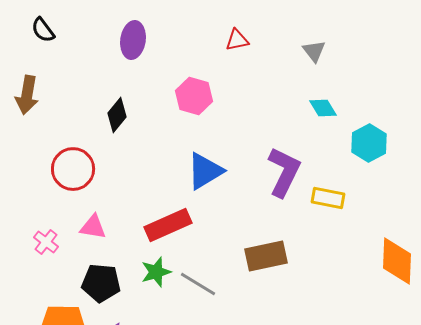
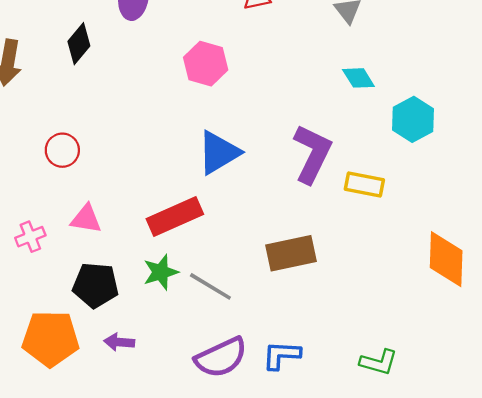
black diamond: (117, 115) -> (79, 44), moved
red circle: (73, 169) -> (62, 150), size x0.7
pink cross: (46, 242) -> (30, 237), turned 30

